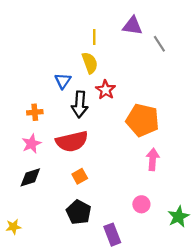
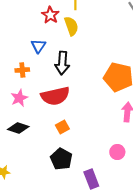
blue triangle: (63, 81) -> (38, 46), moved
red star: (106, 90) -> (50, 15), moved
black diamond: (30, 177) -> (18, 128), turned 35

